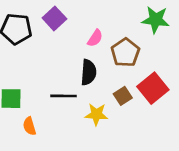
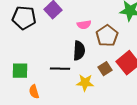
pink semicircle: (95, 38) -> (84, 25), turned 48

